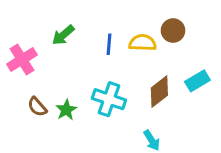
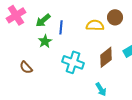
blue line: (109, 44) -> (61, 27), moved
pink cross: (22, 60) -> (16, 15), moved
green star: (66, 110) -> (45, 41), moved

